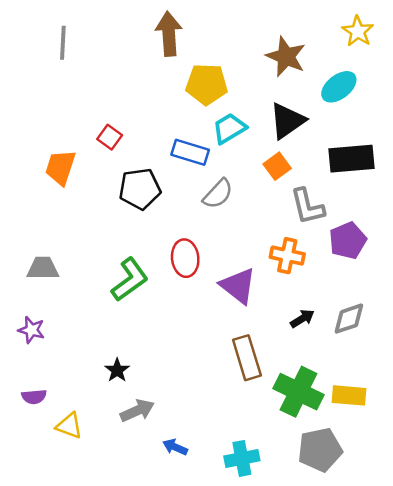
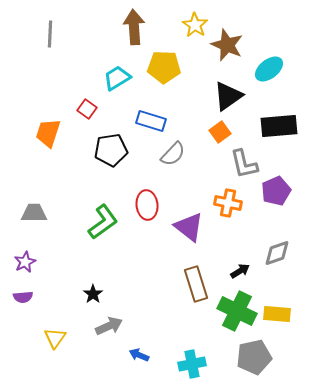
yellow star: (358, 31) -> (195, 25), moved
cyan trapezoid: (229, 128) -> (117, 78), moved
black arrow: (302, 319) -> (240, 271), moved
purple star: (31, 330) -> (25, 262), turned 30
purple semicircle: (34, 397) -> (23, 297), moved
yellow triangle: (69, 426) -> (55, 338), turned 45

